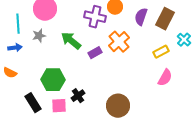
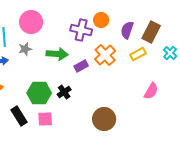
green arrow: (71, 41) -> (57, 54), turned 145
yellow rectangle: (161, 52) -> (138, 54), moved
black cross: (78, 96) -> (64, 92), moved

